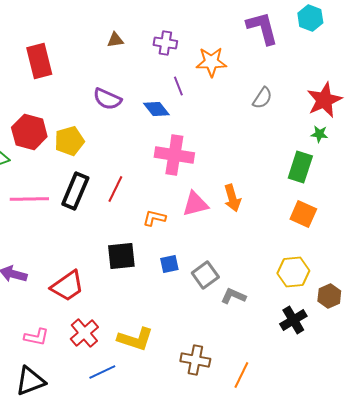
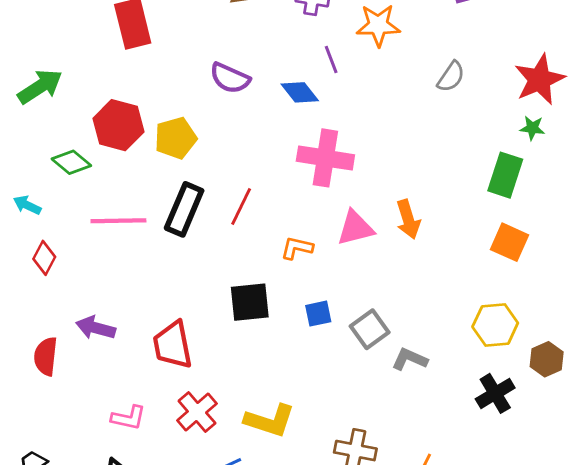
red trapezoid: (67, 286) -> (173, 345), turned 114

